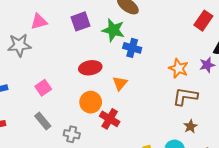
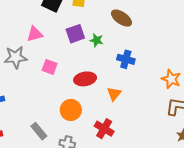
green star: (113, 30) -> (97, 40), moved, size x0.6
pink square: (43, 88) -> (50, 67), moved, turned -35
orange circle: (91, 102) -> (71, 110), moved

